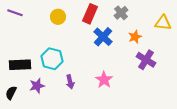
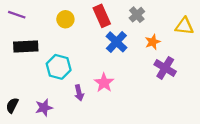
red rectangle: (90, 14) -> (102, 16), turned -48
black rectangle: (20, 65) -> (26, 46), moved
pink star: (104, 80) -> (104, 83), moved
purple star: (37, 86) -> (44, 108), moved

